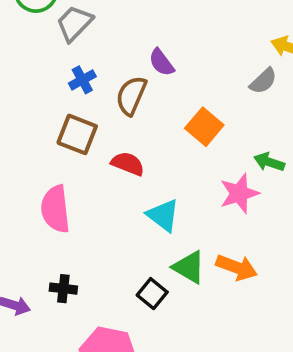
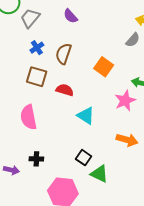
purple semicircle: (161, 62) -> (70, 16), moved
green triangle: (189, 267) -> (99, 174), moved

